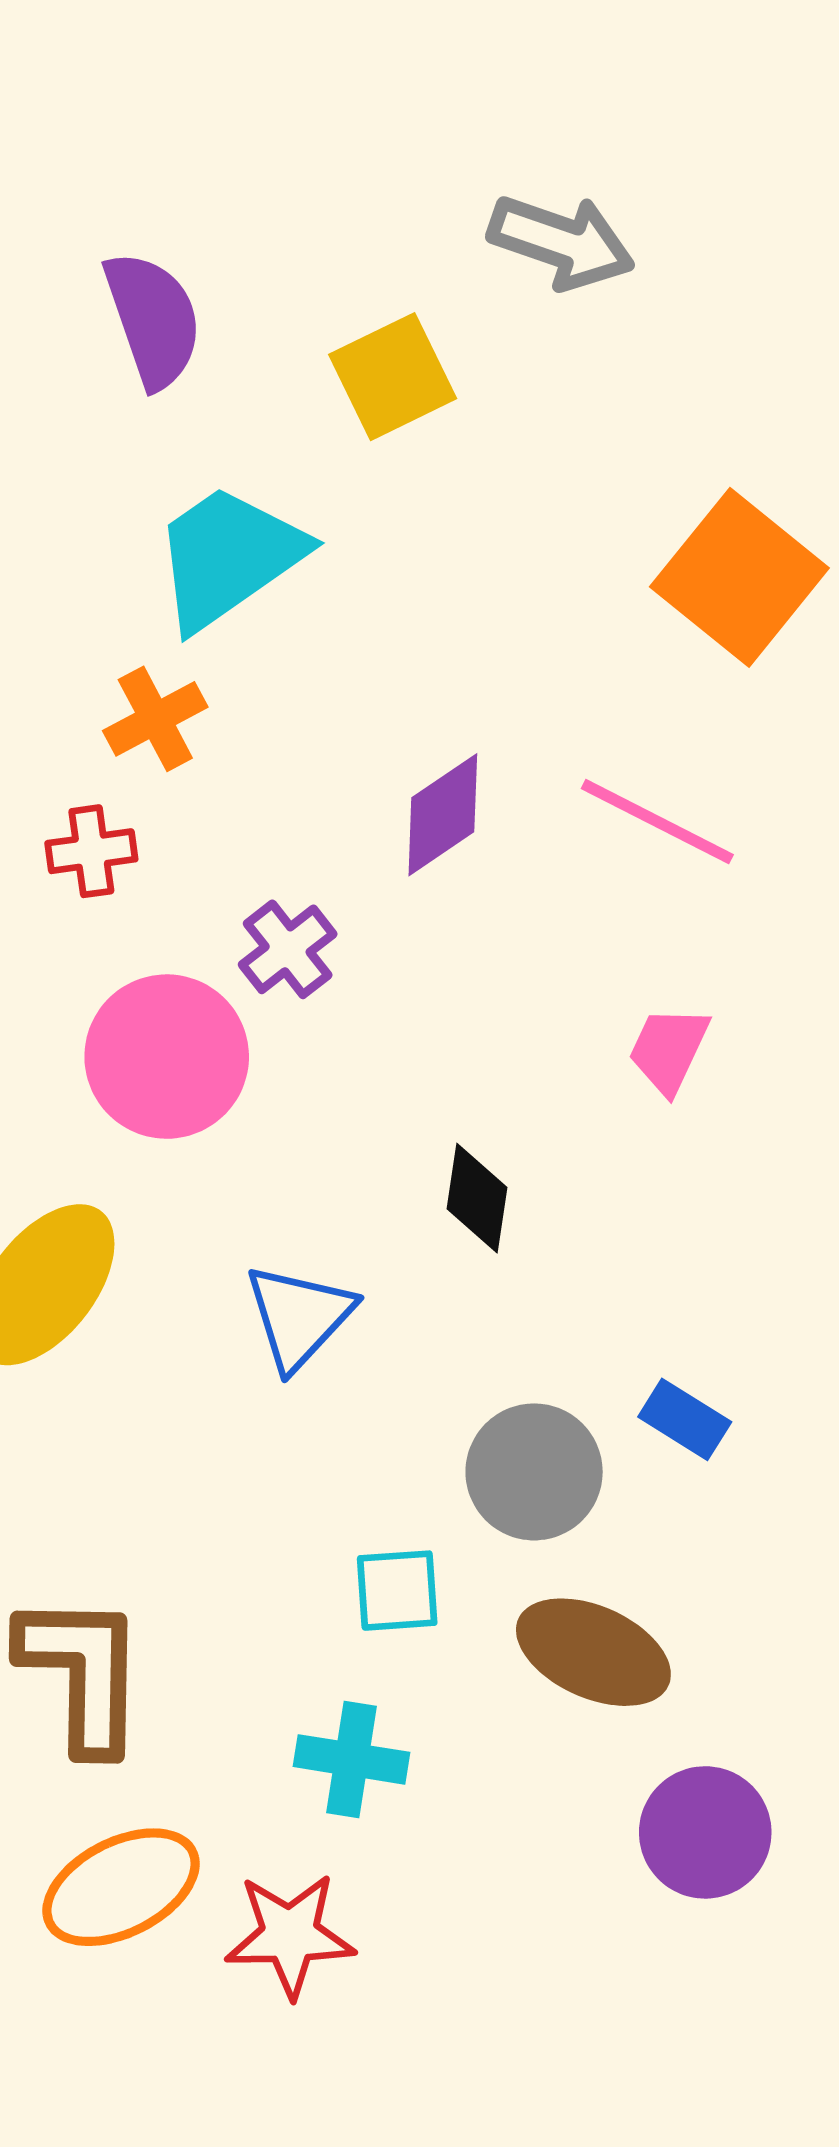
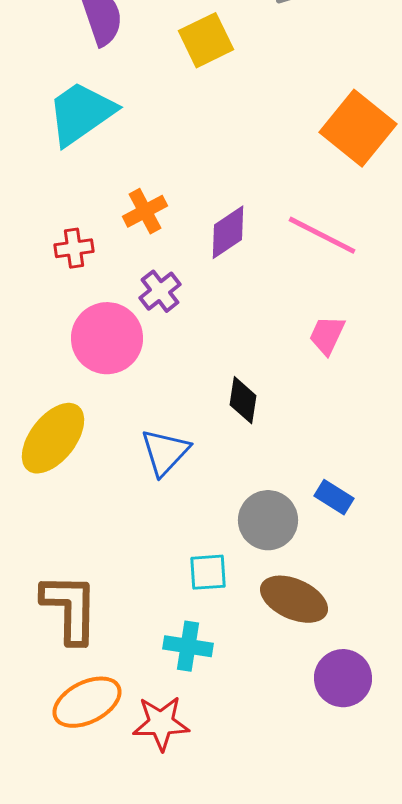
cyan trapezoid: (228, 557) -> (81, 113), moved
orange cross: (155, 719) -> (145, 211), moved

